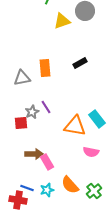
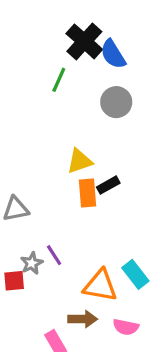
yellow triangle: (62, 21) -> (80, 161), moved
orange rectangle: (45, 68) -> (88, 193), moved
brown arrow: (34, 154) -> (83, 319), moved

